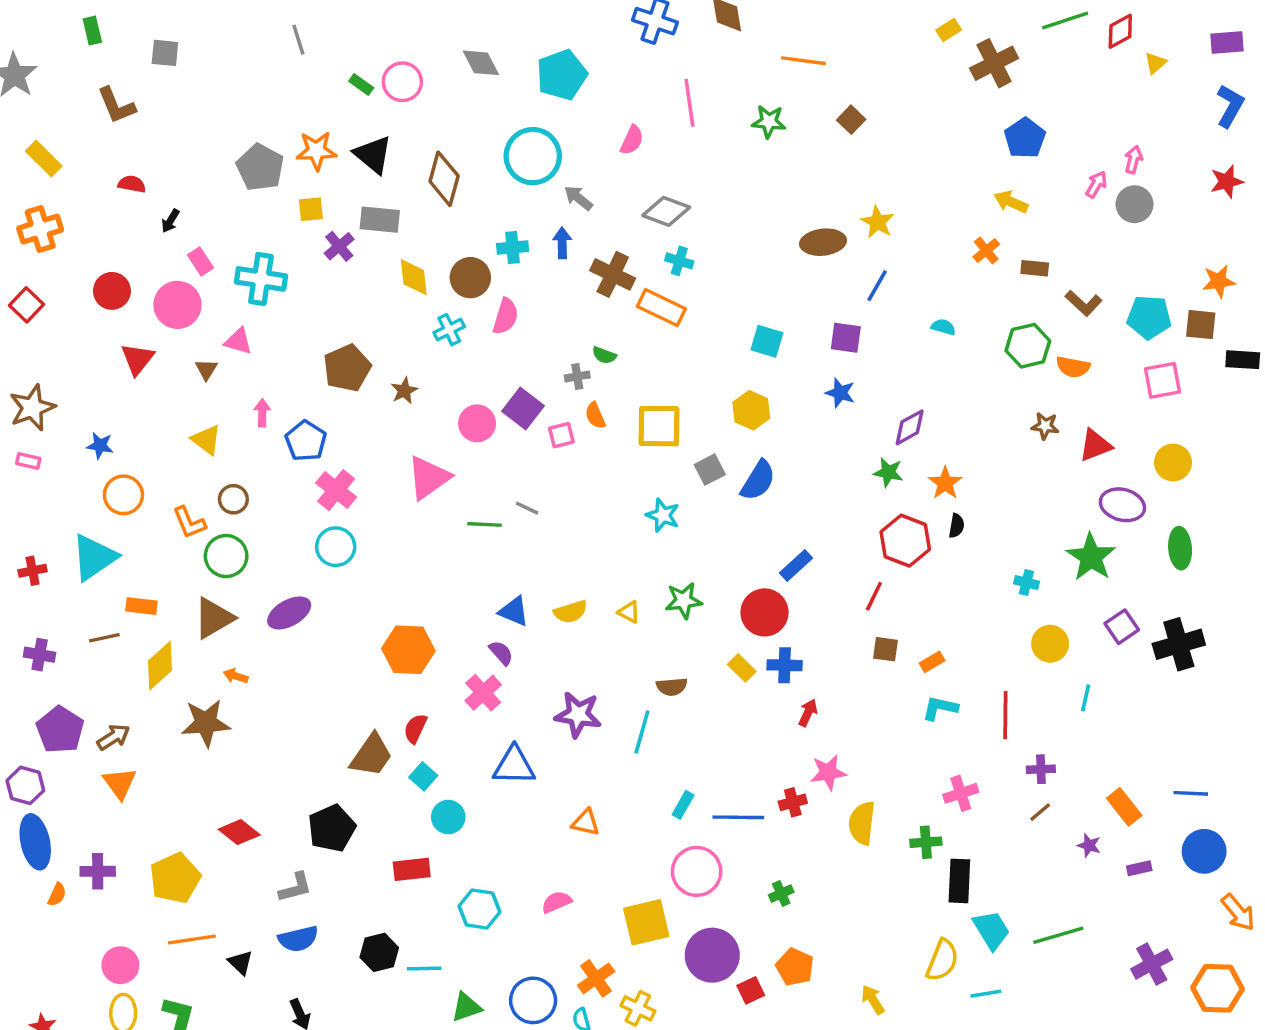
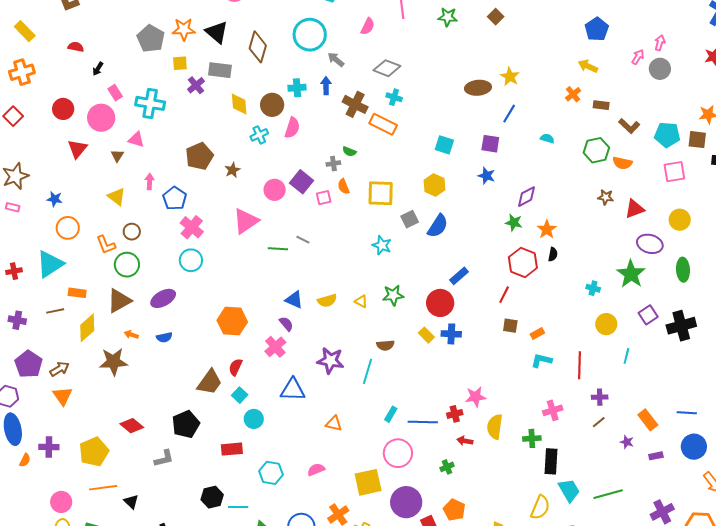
red arrow: (808, 713) -> (465, 441), moved, turned -105
blue semicircle: (298, 939) -> (164, 337), moved, size x0.7

